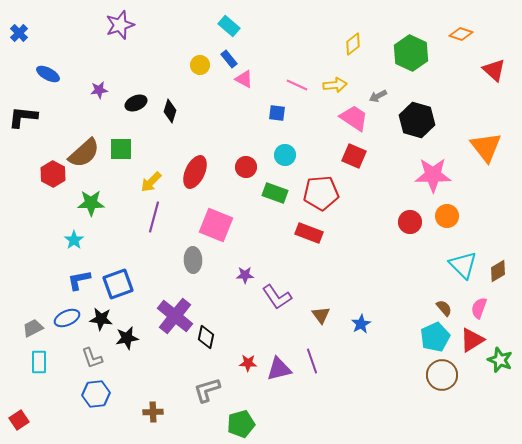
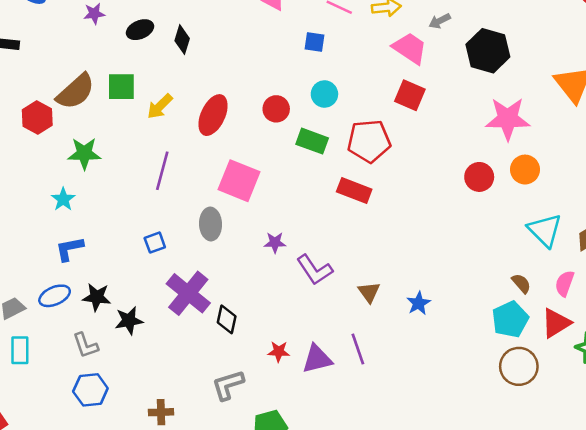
yellow arrow: (151, 182) -> (160, 106), moved
blue square: (118, 284) -> (155, 243), moved, size x0.6

